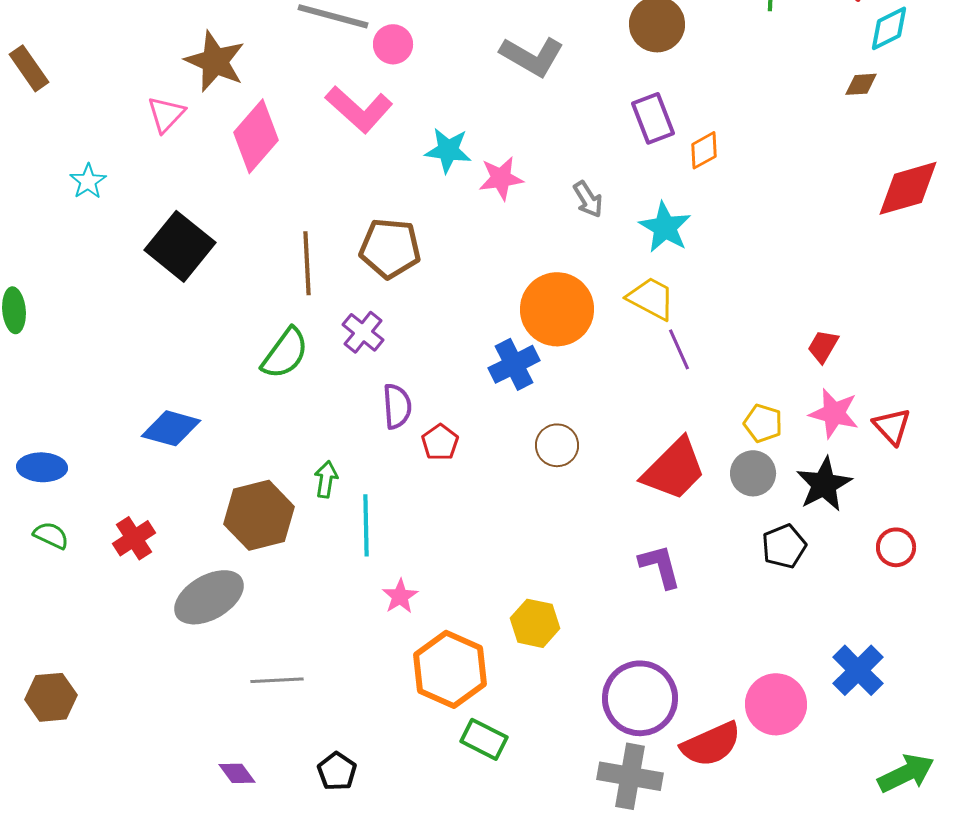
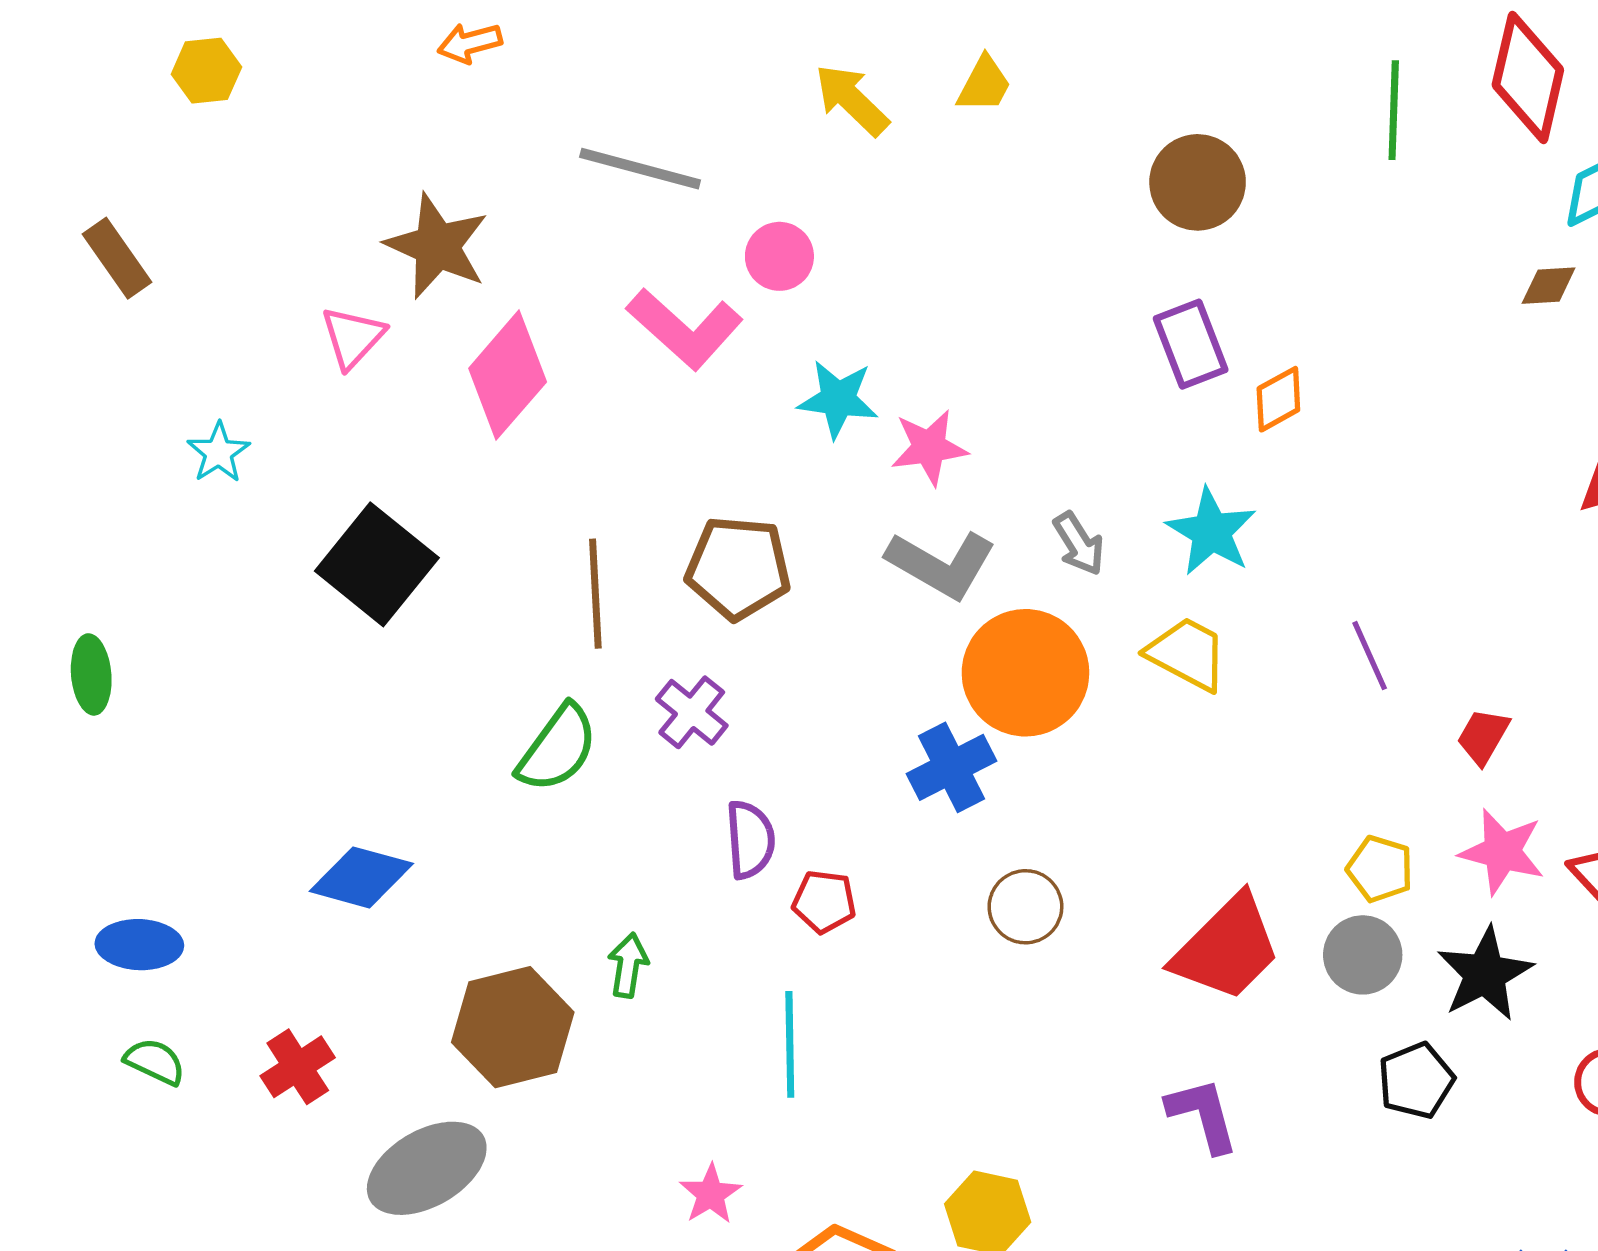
pink circle: (393, 44) -> (779, 256), moved
gray L-shape: (532, 56) -> (941, 564), moved
gray arrow: (588, 199) -> (1079, 544), moved
purple line: (679, 349) -> (1370, 656), moved
red pentagon: (440, 442) -> (824, 902), turned -30
cyan line: (366, 525) -> (790, 1044), moved
pink star: (400, 596) -> (711, 1194), moved

